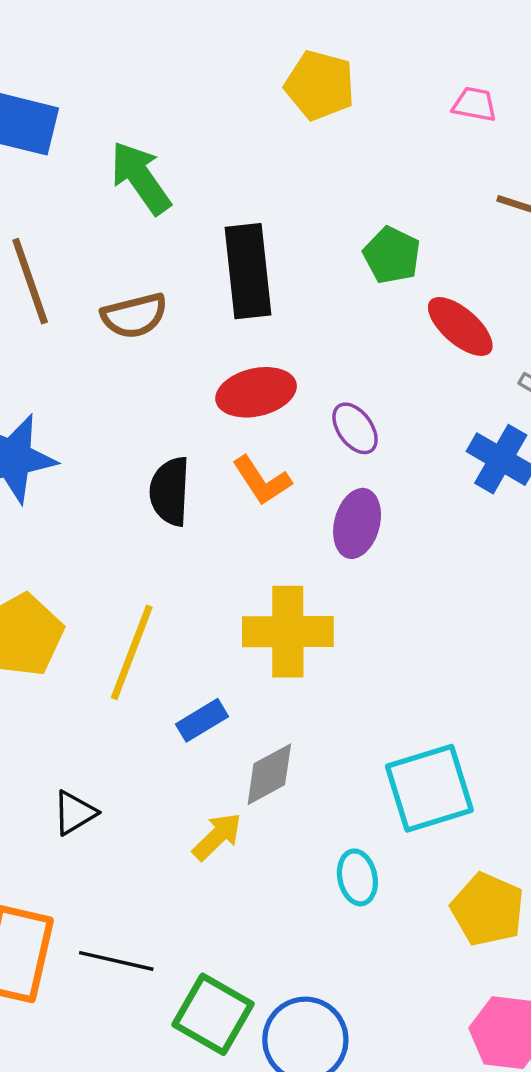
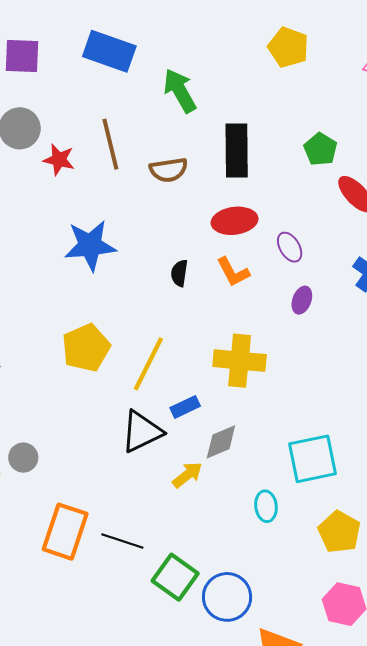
black semicircle: (170, 491) -> (179, 273), size x0.7
purple ellipse: (357, 523) -> (302, 300), moved, size x0.7
black triangle: (75, 813) -> (142, 432), moved, size x1.6

